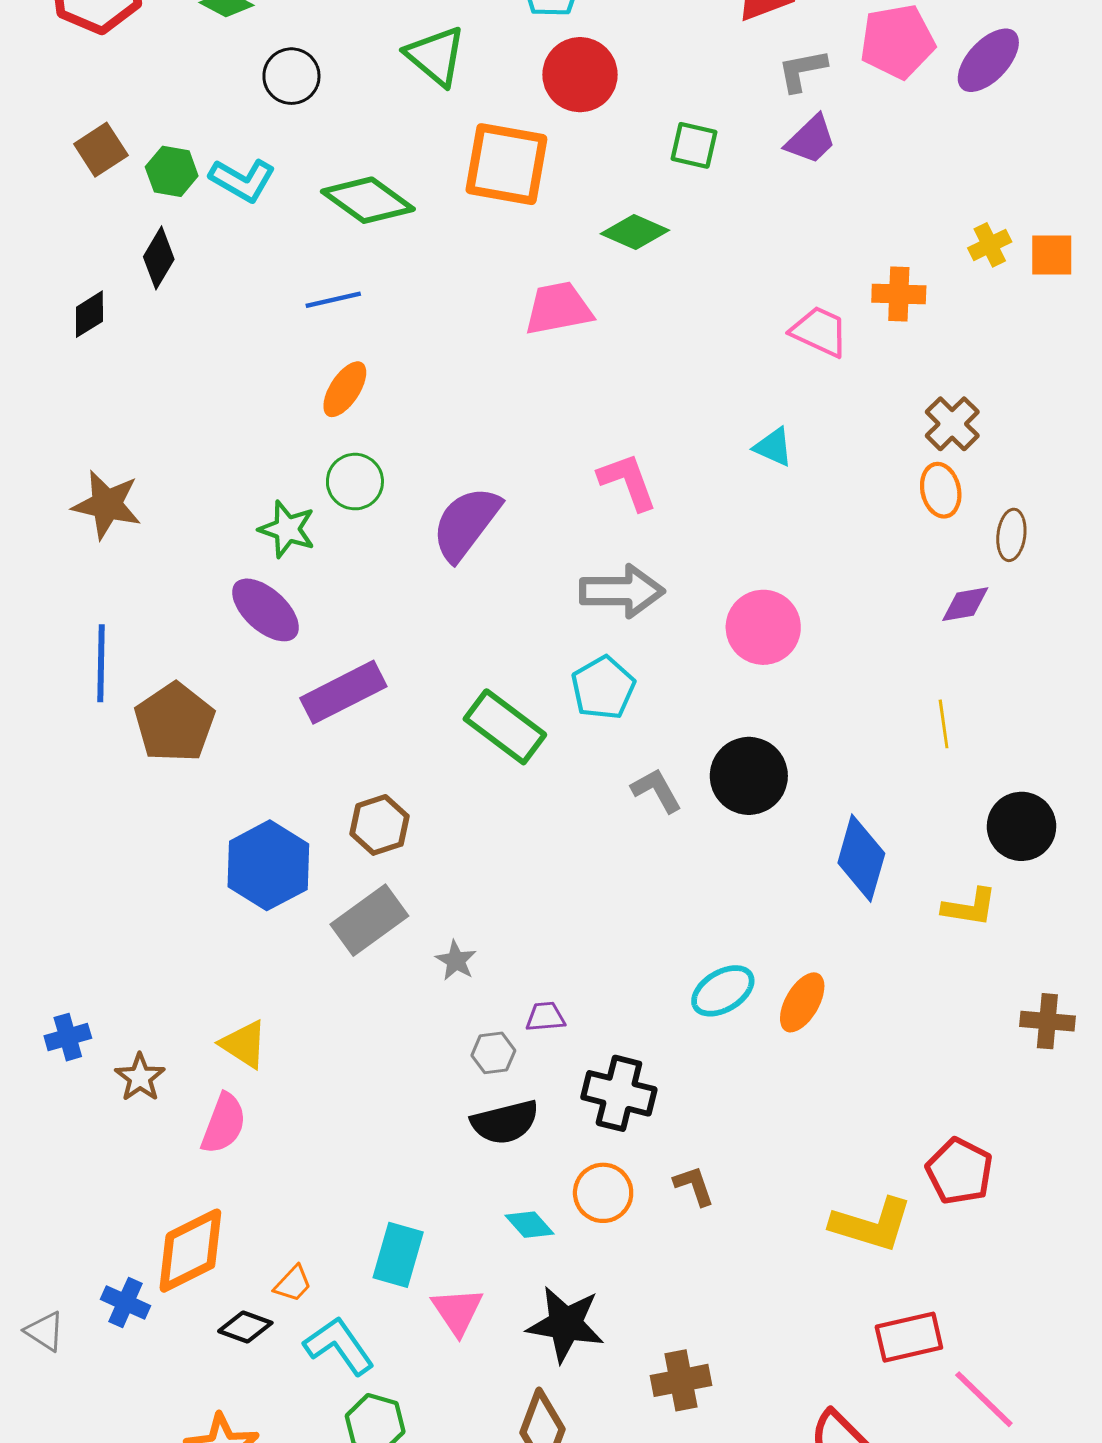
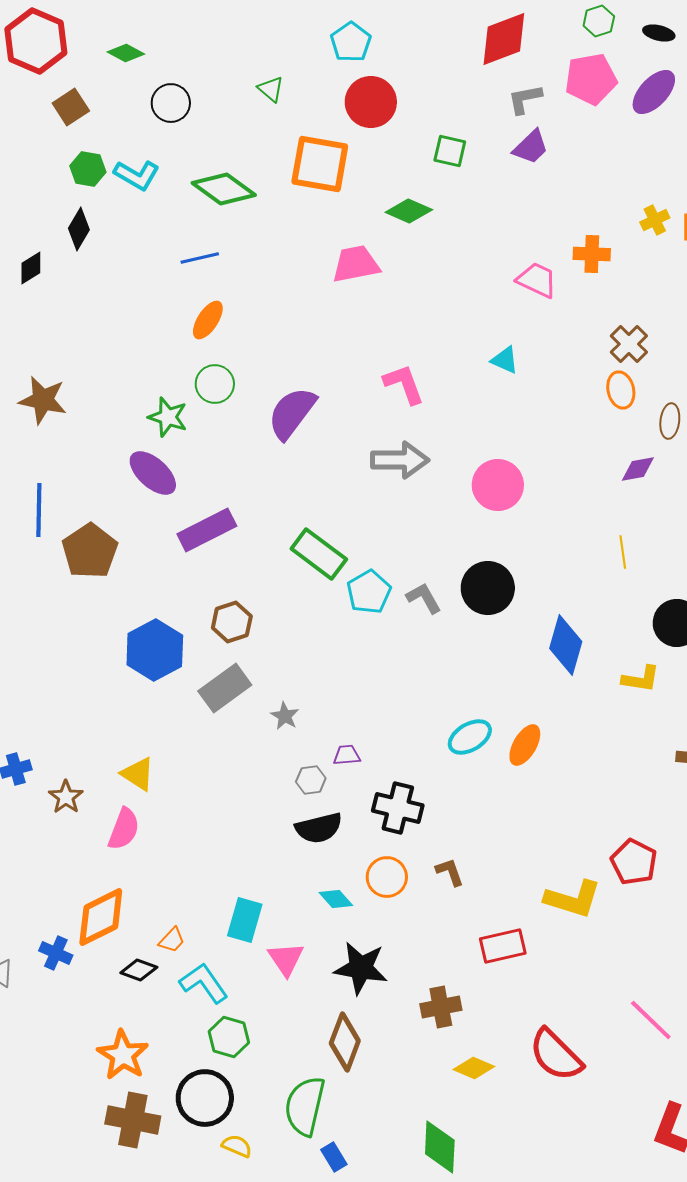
green triangle: (436, 56) -> (271, 89), size x0.6
brown square: (101, 150) -> (71, 107), moved
cyan pentagon: (603, 688) -> (369, 592), moved
red rectangle: (909, 1337) -> (503, 946), moved

